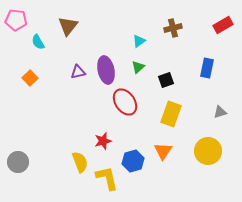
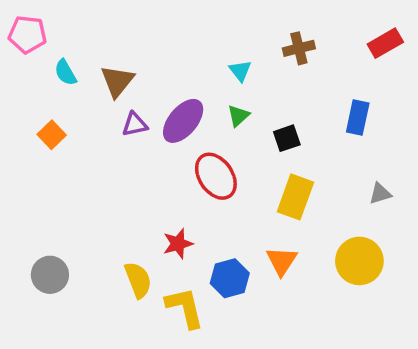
brown triangle: (68, 26) -> (117, 81), moved
cyan triangle: (139, 41) -> (240, 71), turned -32
purple ellipse: (106, 70) -> (183, 121), turned 52
gray circle: (18, 162) -> (50, 275), moved

